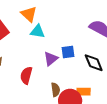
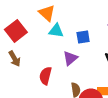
blue square: (68, 52) -> (83, 37), moved

